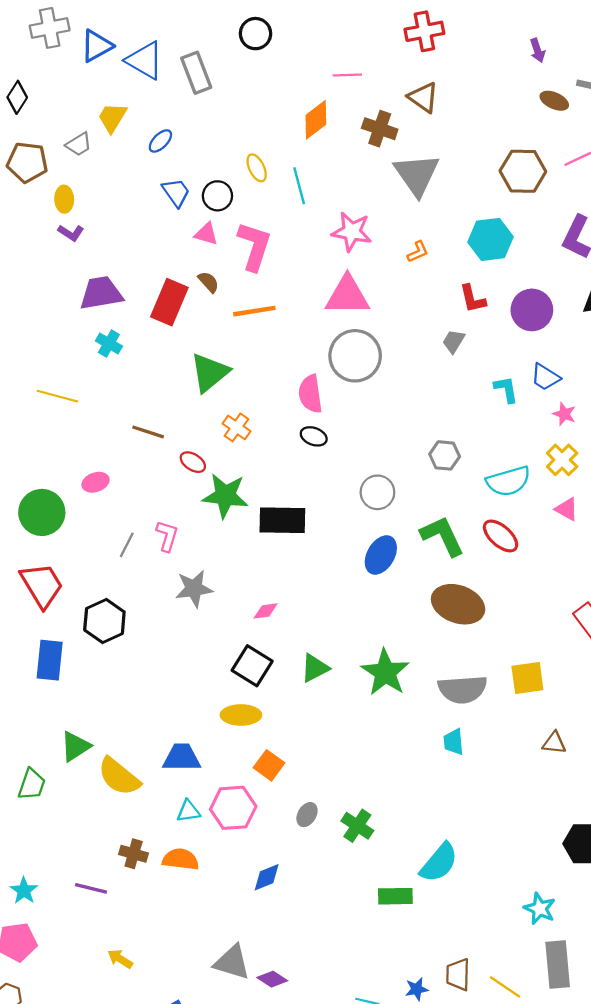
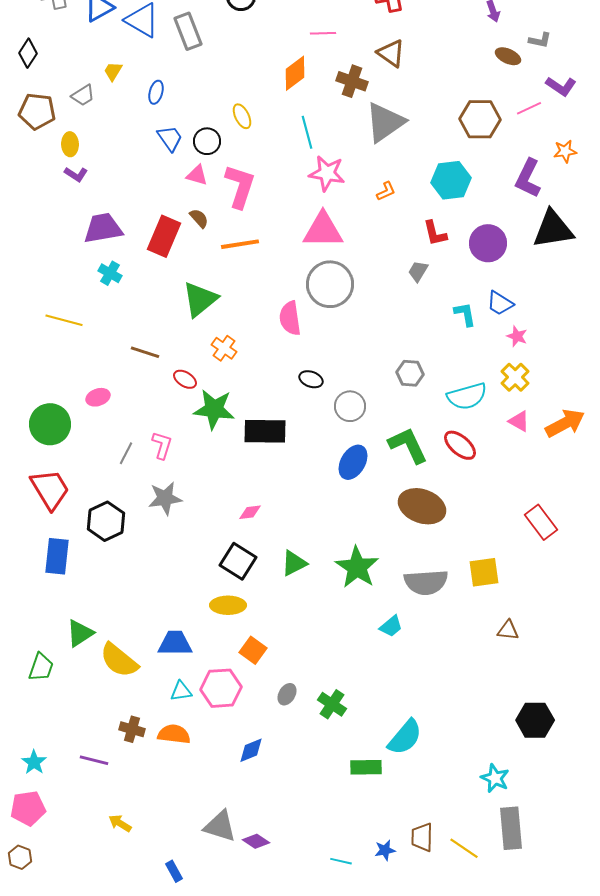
yellow trapezoid: (112, 117) -> (113, 71), size x0.7
blue ellipse: (160, 141) -> (156, 92), turned -30
gray triangle: (417, 175) -> (385, 122), turned 30
cyan line: (299, 186) -> (307, 132), moved
black ellipse: (314, 436) -> (311, 379), moved
gray star: (194, 589) -> (165, 498), moved
cyan trapezoid: (454, 742) -> (391, 626), moved, turned -125

